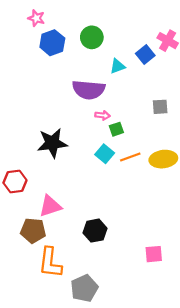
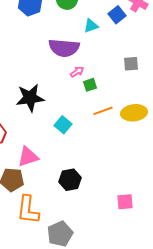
pink arrow: (102, 115) -> (77, 72), turned -40
cyan square: (105, 154) -> (63, 125), moved

